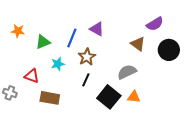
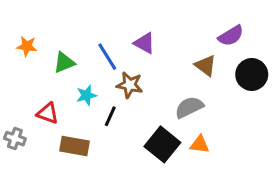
blue line: (72, 38) -> (107, 57), turned -54
brown star: (87, 57) -> (130, 85), turned -30
black line: (86, 80) -> (110, 116), moved

